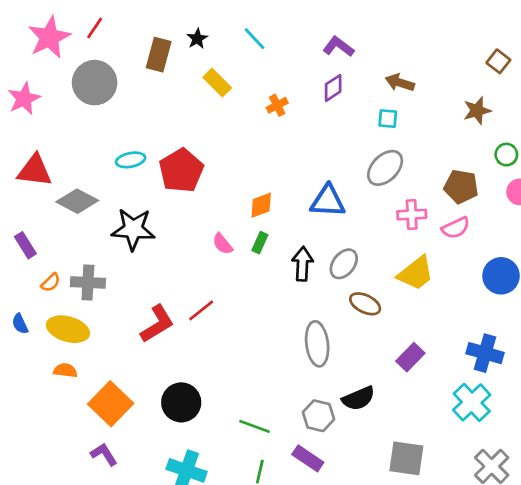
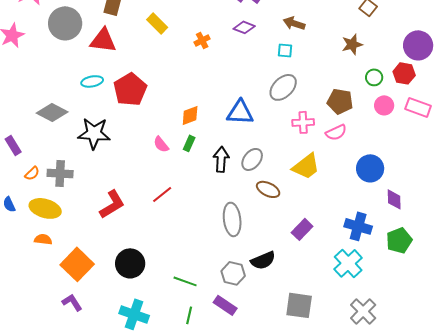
purple diamond: (333, 88) -> (244, 27), turned 55
red triangle: (35, 171) -> (103, 40), moved
red line: (201, 310) -> (162, 194), moved

